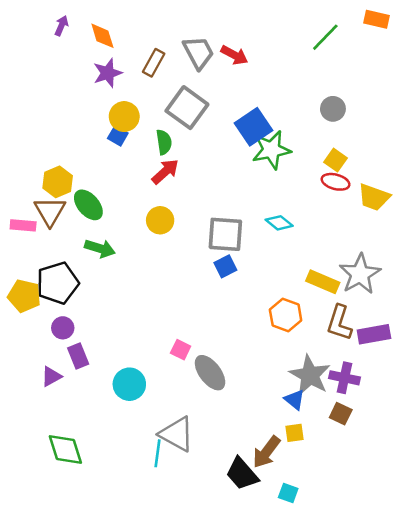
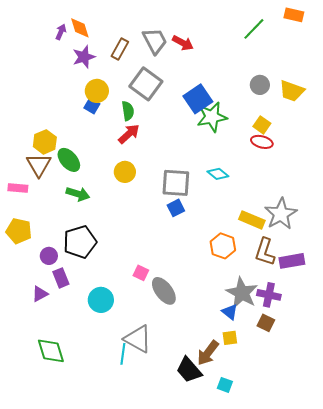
purple arrow: (61, 26) -> (61, 32), moved
yellow trapezoid: (374, 197) -> (292, 91), moved
pink rectangle: (23, 225) -> (18, 188), moved
black pentagon: (58, 283) -> (80, 242), moved

